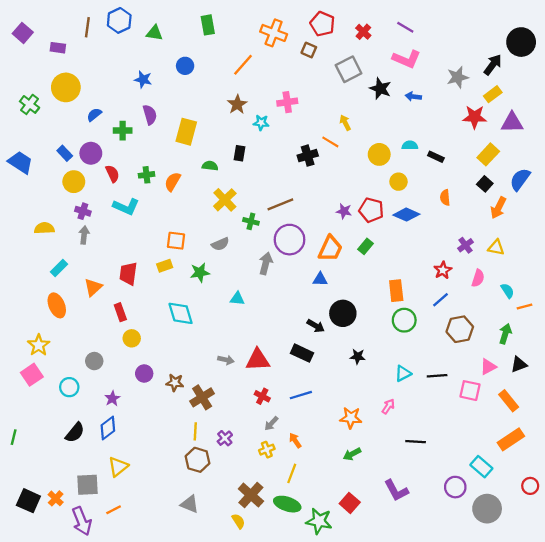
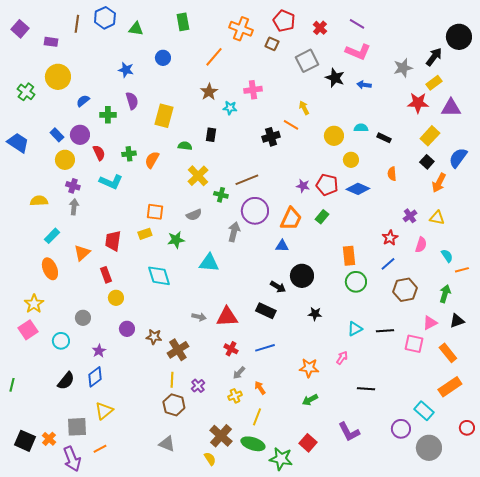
cyan triangle: (237, 299) -> (209, 263), size x1.5

